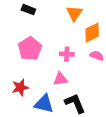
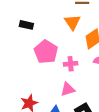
pink pentagon: (30, 49) -> (46, 52), moved

